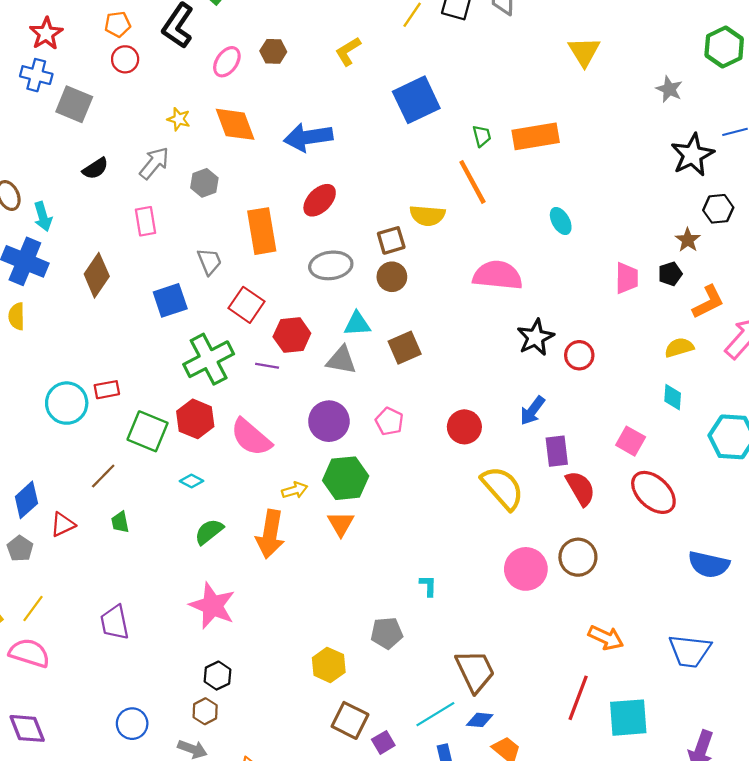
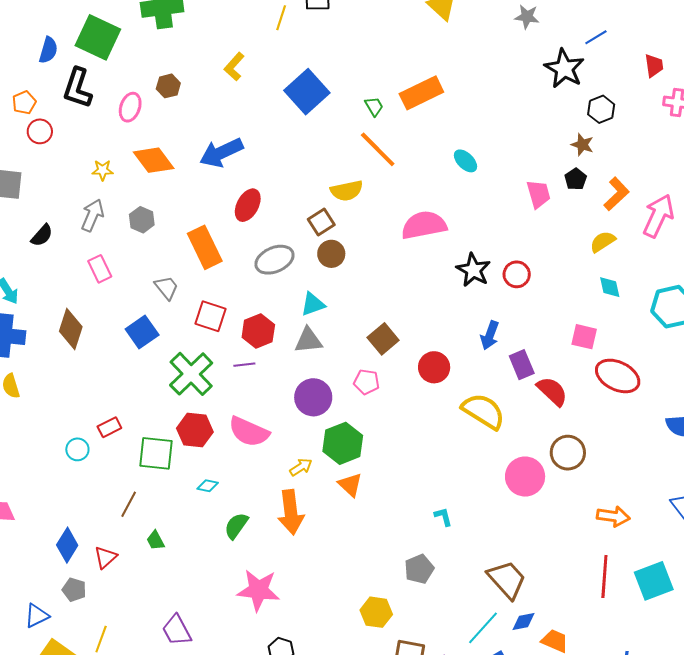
brown square: (405, 348) -> (383, 339), moved
cyan circle: (67, 403) -> (77, 449), size x0.6

